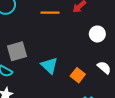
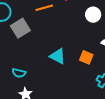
gray square: (17, 51) -> (20, 28), moved

